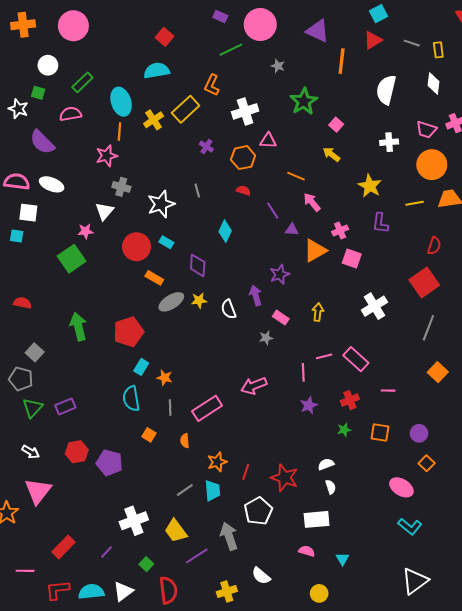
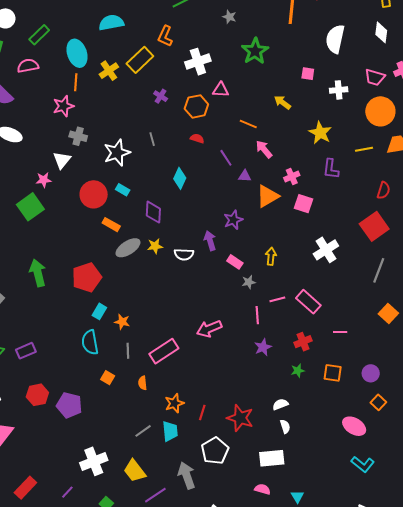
pink square: (336, 125) -> (308, 74), moved, turned -32
white semicircle: (229, 309) -> (184, 254), turned -66
gray star: (266, 338) -> (249, 282), moved

